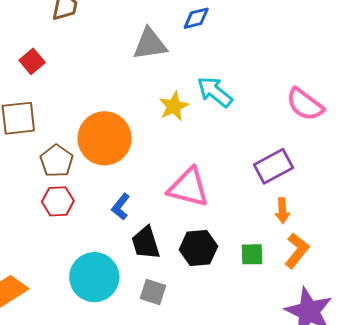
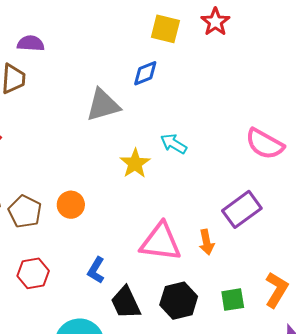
cyan arrow: (215, 92) -> (174, 144), size x0.7
orange circle: (105, 138) -> (71, 205), size x0.5
brown pentagon: (57, 161) -> (25, 212), moved
orange arrow: (282, 211) -> (207, 242), moved

